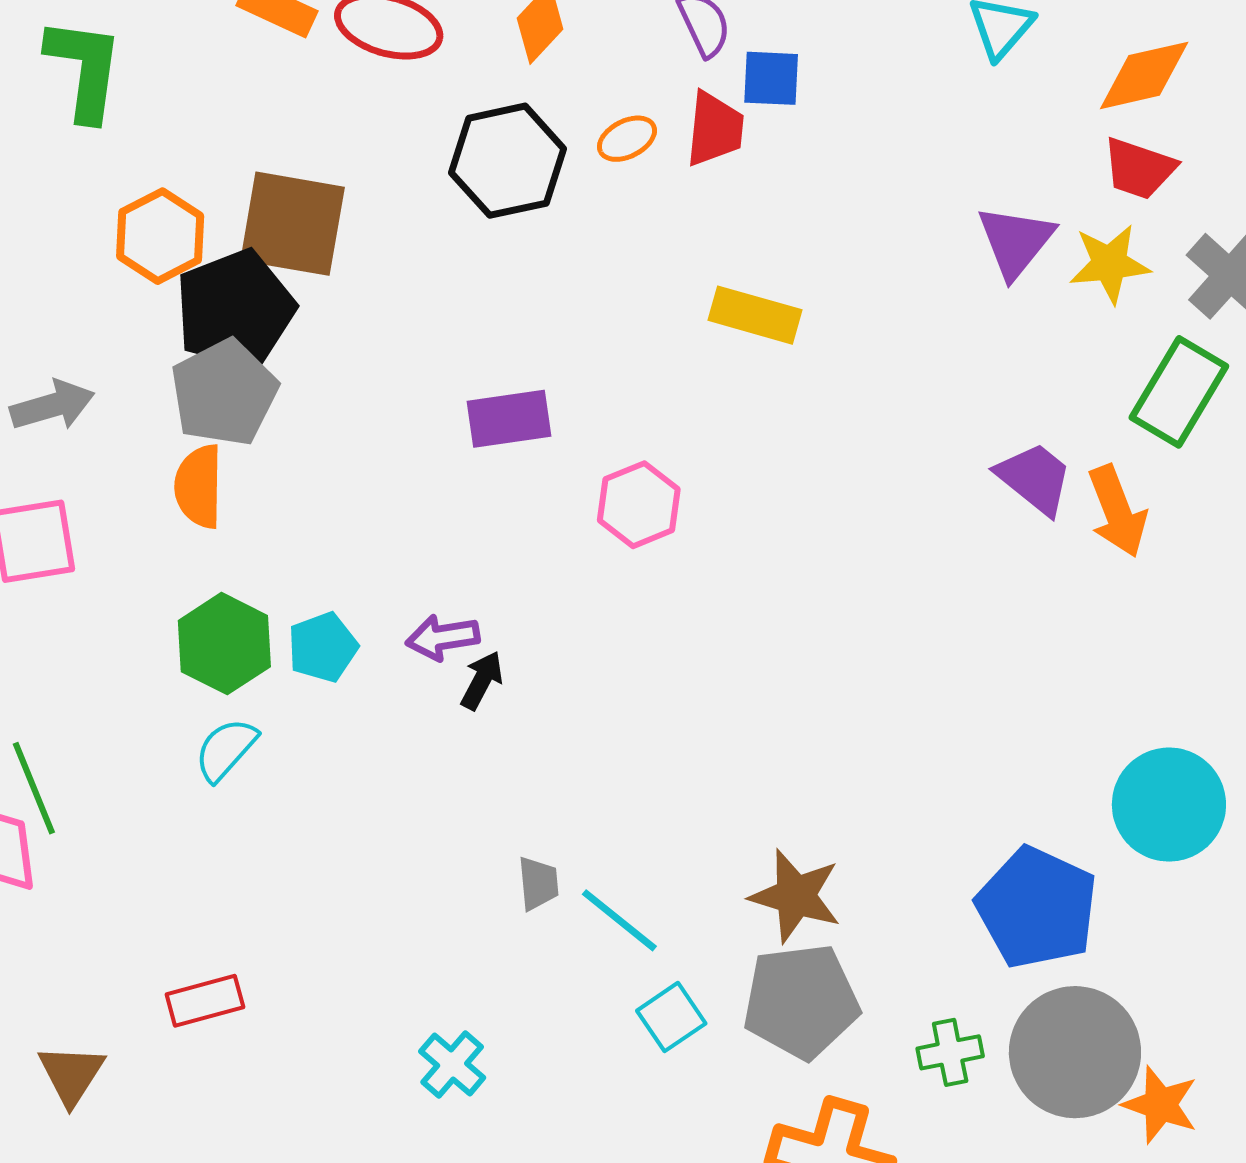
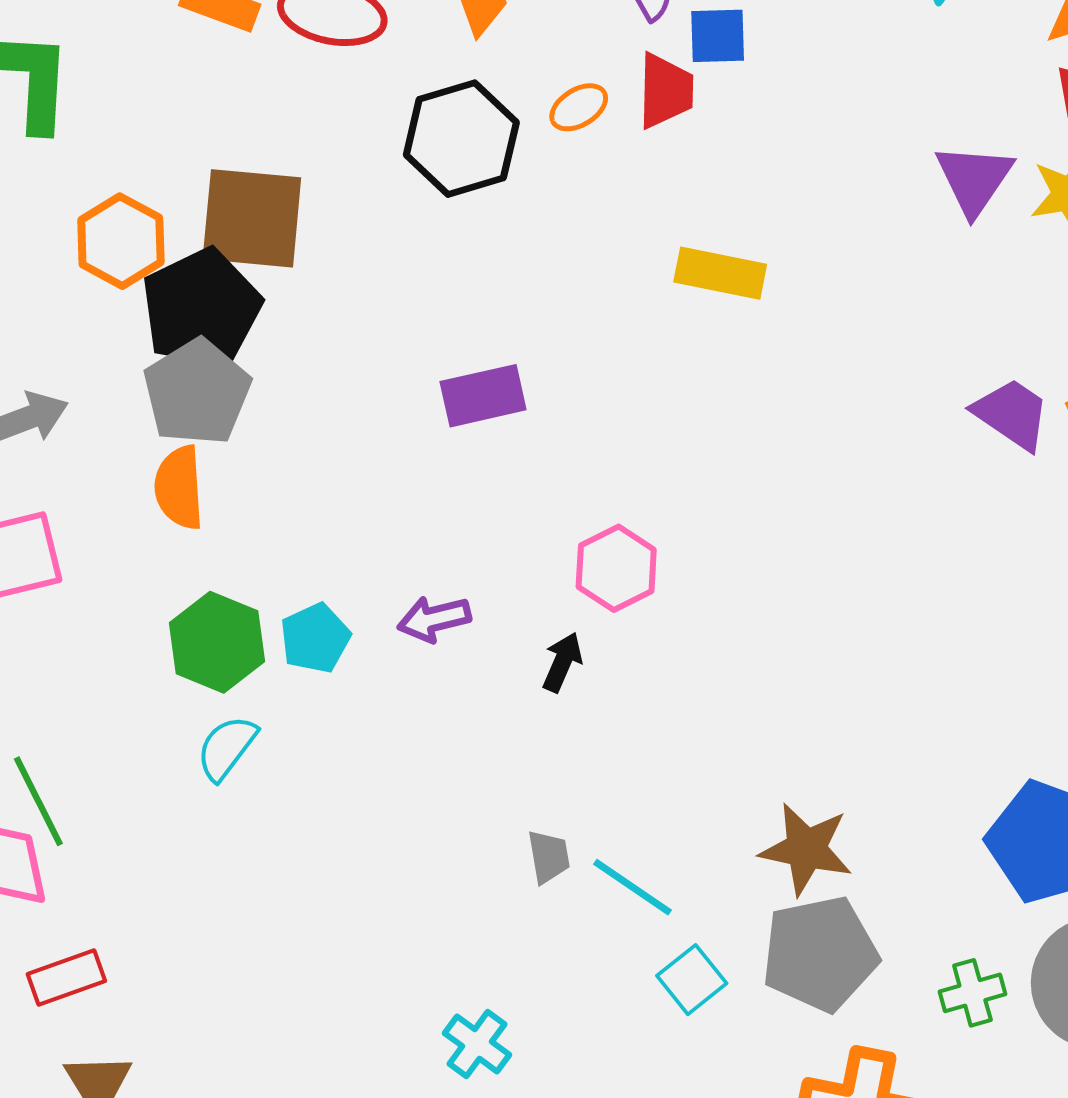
pink hexagon: (639, 505) -> (616, 568), moved
black arrow: (482, 680) -> (562, 662), moved
red rectangle: (205, 1001) -> (66, 977), moved

